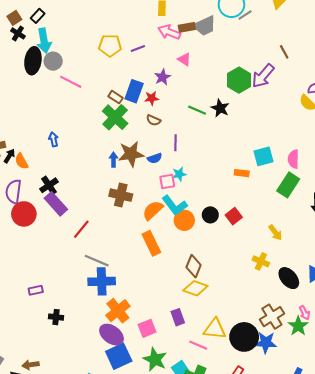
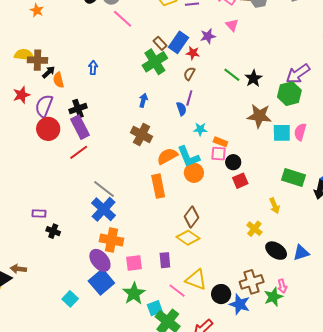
purple arrow: (263, 76) -> (298, 74), moved
green hexagon: (239, 80) -> (289, 94), moved
brown semicircle: (153, 120) -> (189, 74), turned 80
purple line: (176, 143) -> (189, 98), moved
brown star: (131, 154) -> (259, 116), moved
blue semicircle: (155, 158) -> (181, 109), turned -104
pink semicircle: (293, 159) -> (300, 132), moved
orange rectangle: (242, 173) -> (220, 142), moved
pink square: (167, 182) -> (218, 154), moved
green rectangle: (288, 185) -> (294, 177), moved, turned 60
black circle: (210, 215) -> (233, 162), moved
red line: (81, 229) -> (79, 152), moved
black ellipse: (289, 278) -> (276, 251), turned -30
blue cross: (102, 281) -> (104, 209), turned 30
purple rectangle: (36, 290) -> (39, 214), moved
orange cross: (118, 311) -> (112, 240), turned 35
black circle: (244, 337) -> (221, 294), size x0.7
blue square: (119, 356) -> (101, 282), turned -30

